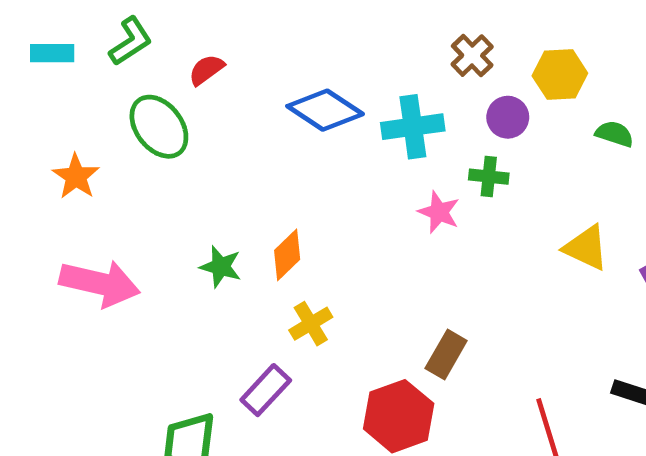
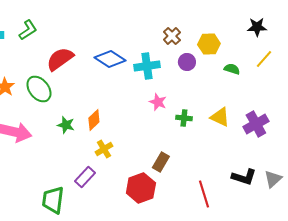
red semicircle: (206, 70) -> (60, 59), moved, size x1.8
green ellipse: (159, 127) -> (39, 89), moved
green cross: (489, 177) -> (184, 118), moved

